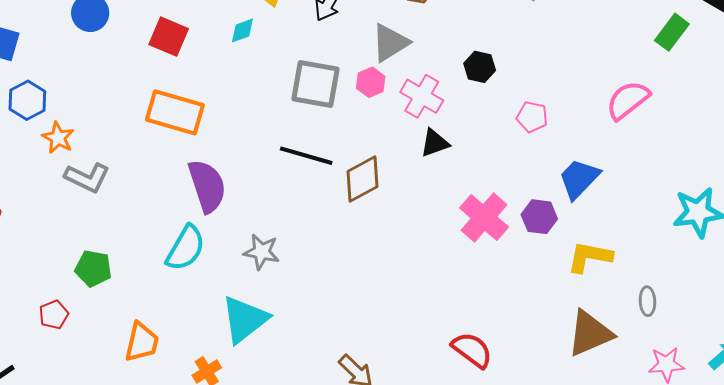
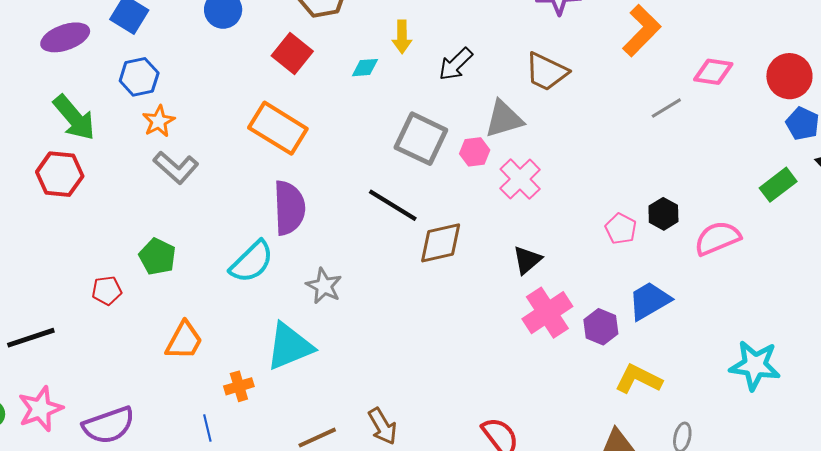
black hexagon: (480, 67) -> (663, 214), moved
black triangle: (435, 143) -> (527, 260), moved, turned -36

